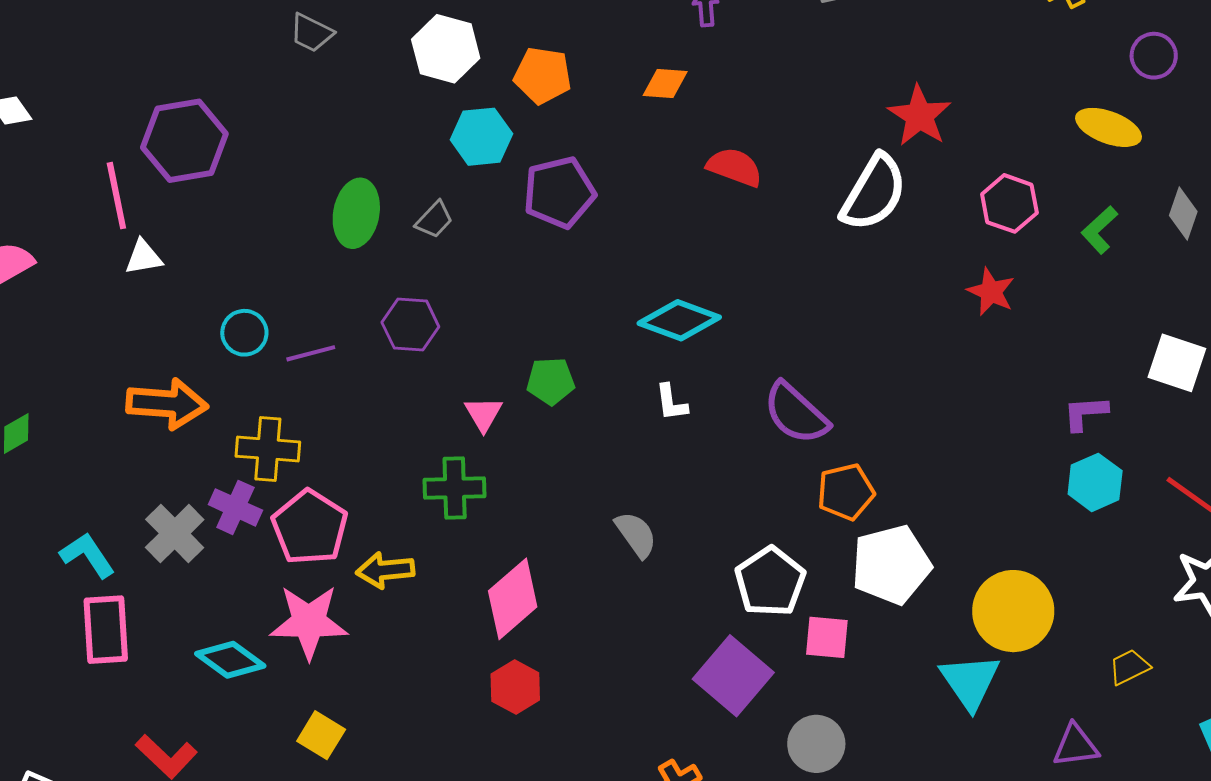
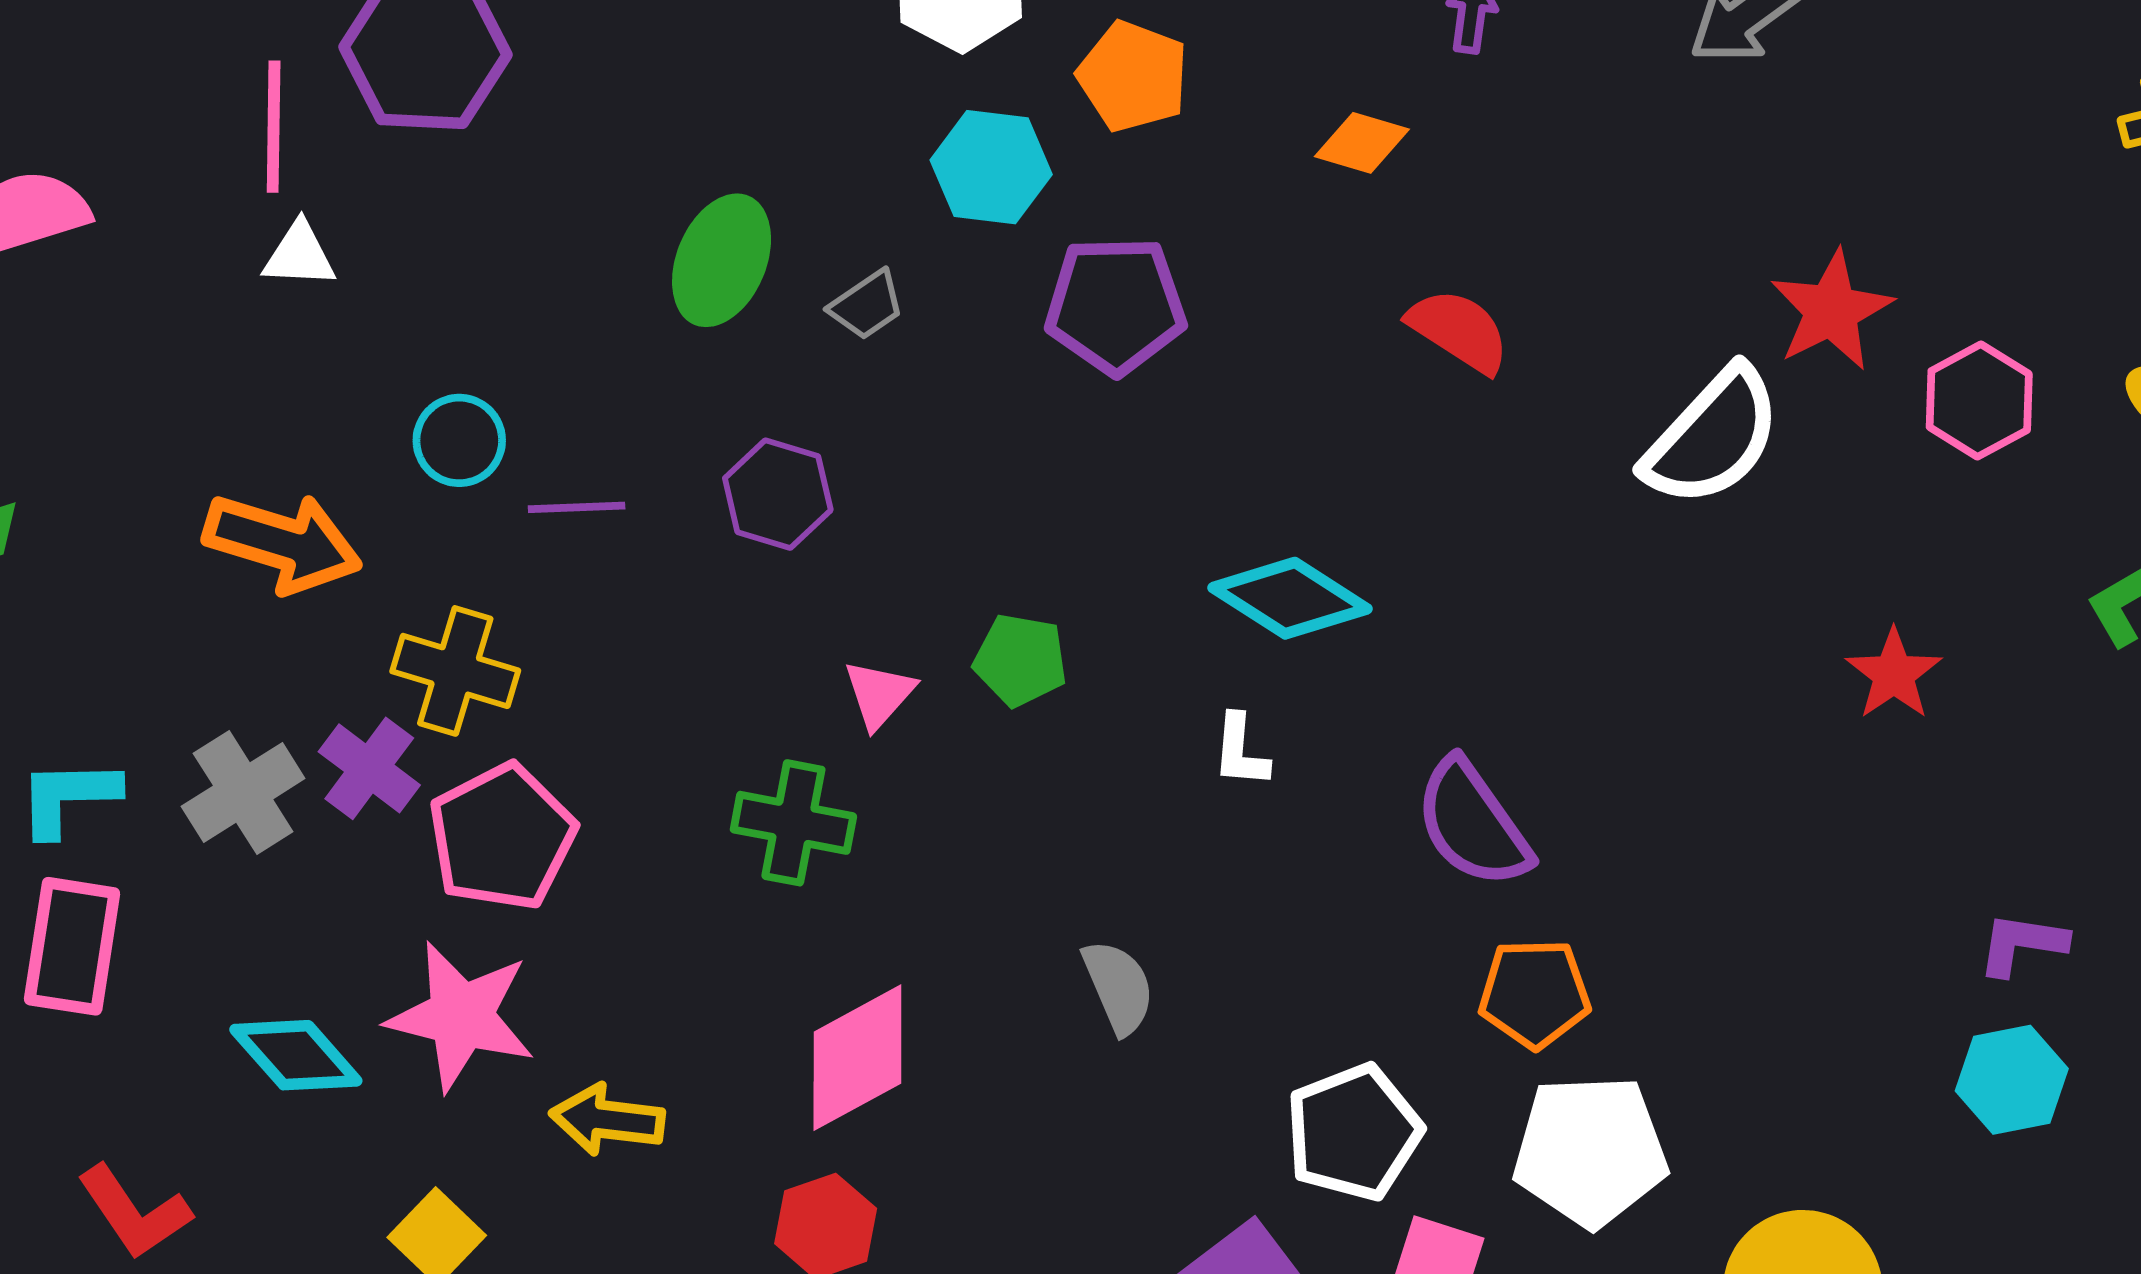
pink hexagon: (1009, 203) -> (1979, 400), moved
cyan L-shape: (87, 555) -> (68, 797), turned -70
yellow arrow: (385, 570) -> (607, 1120), moved

